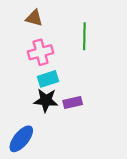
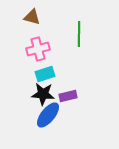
blue ellipse: (21, 139) -> (48, 115), moved

